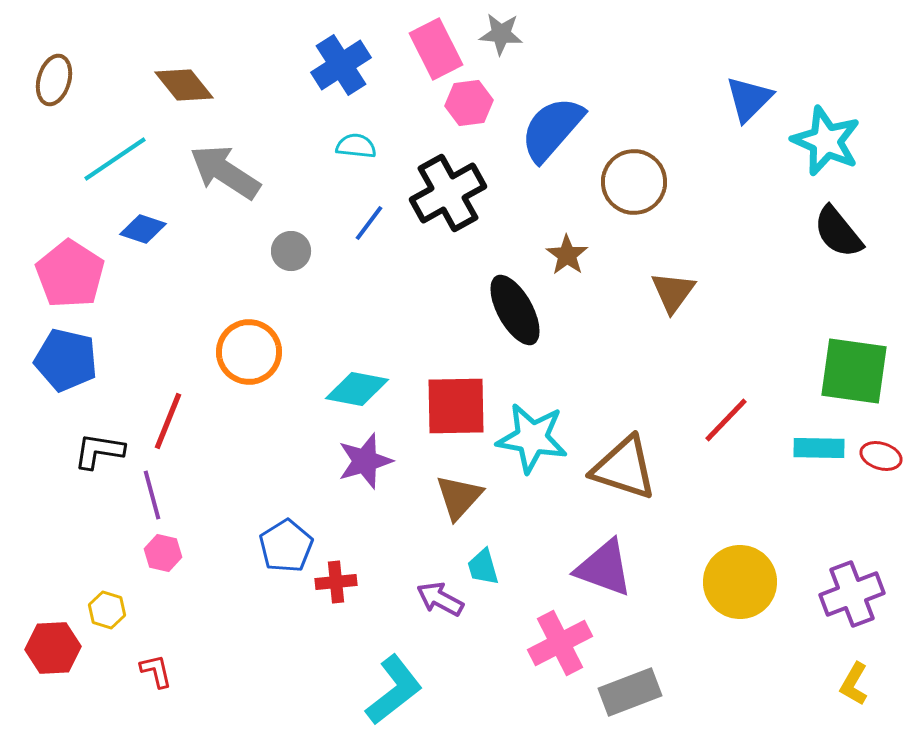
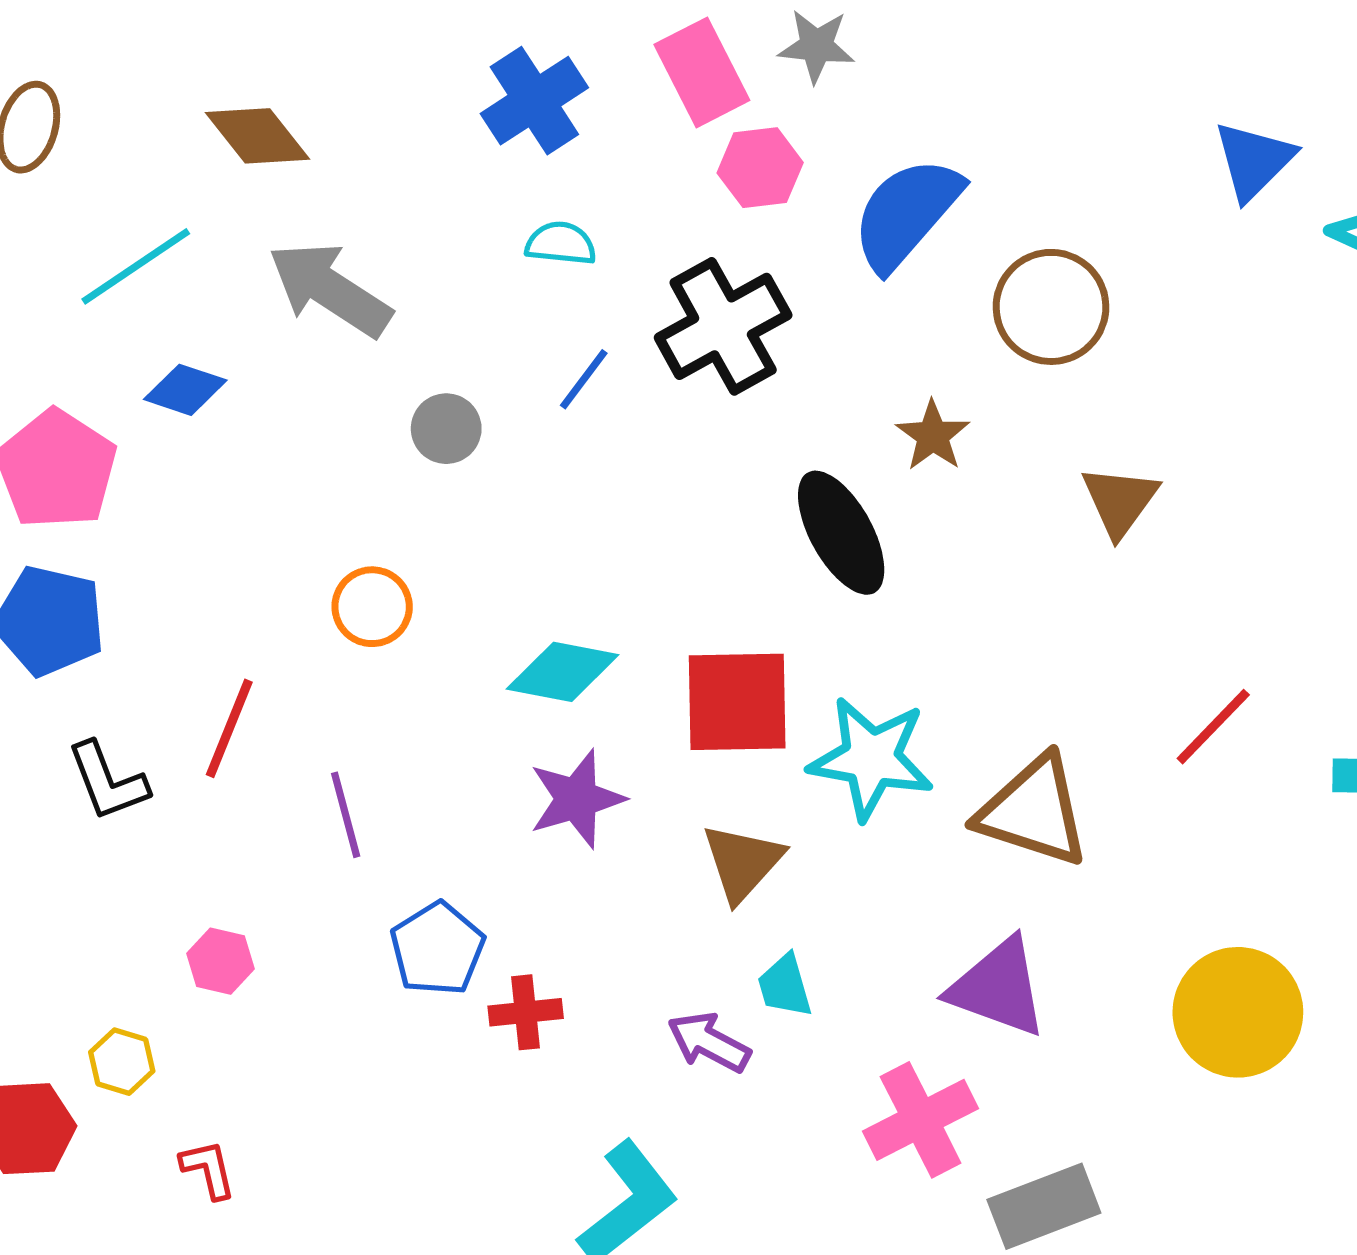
orange circle: (249, 352) -> (372, 607), size x0.7
black L-shape: (99, 451) -> (108, 781), turned -120
purple line: (152, 495) -> (346, 815), moved

